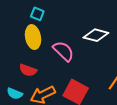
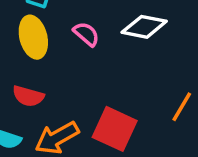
pink semicircle: (63, 51) -> (86, 34), moved, size x0.7

